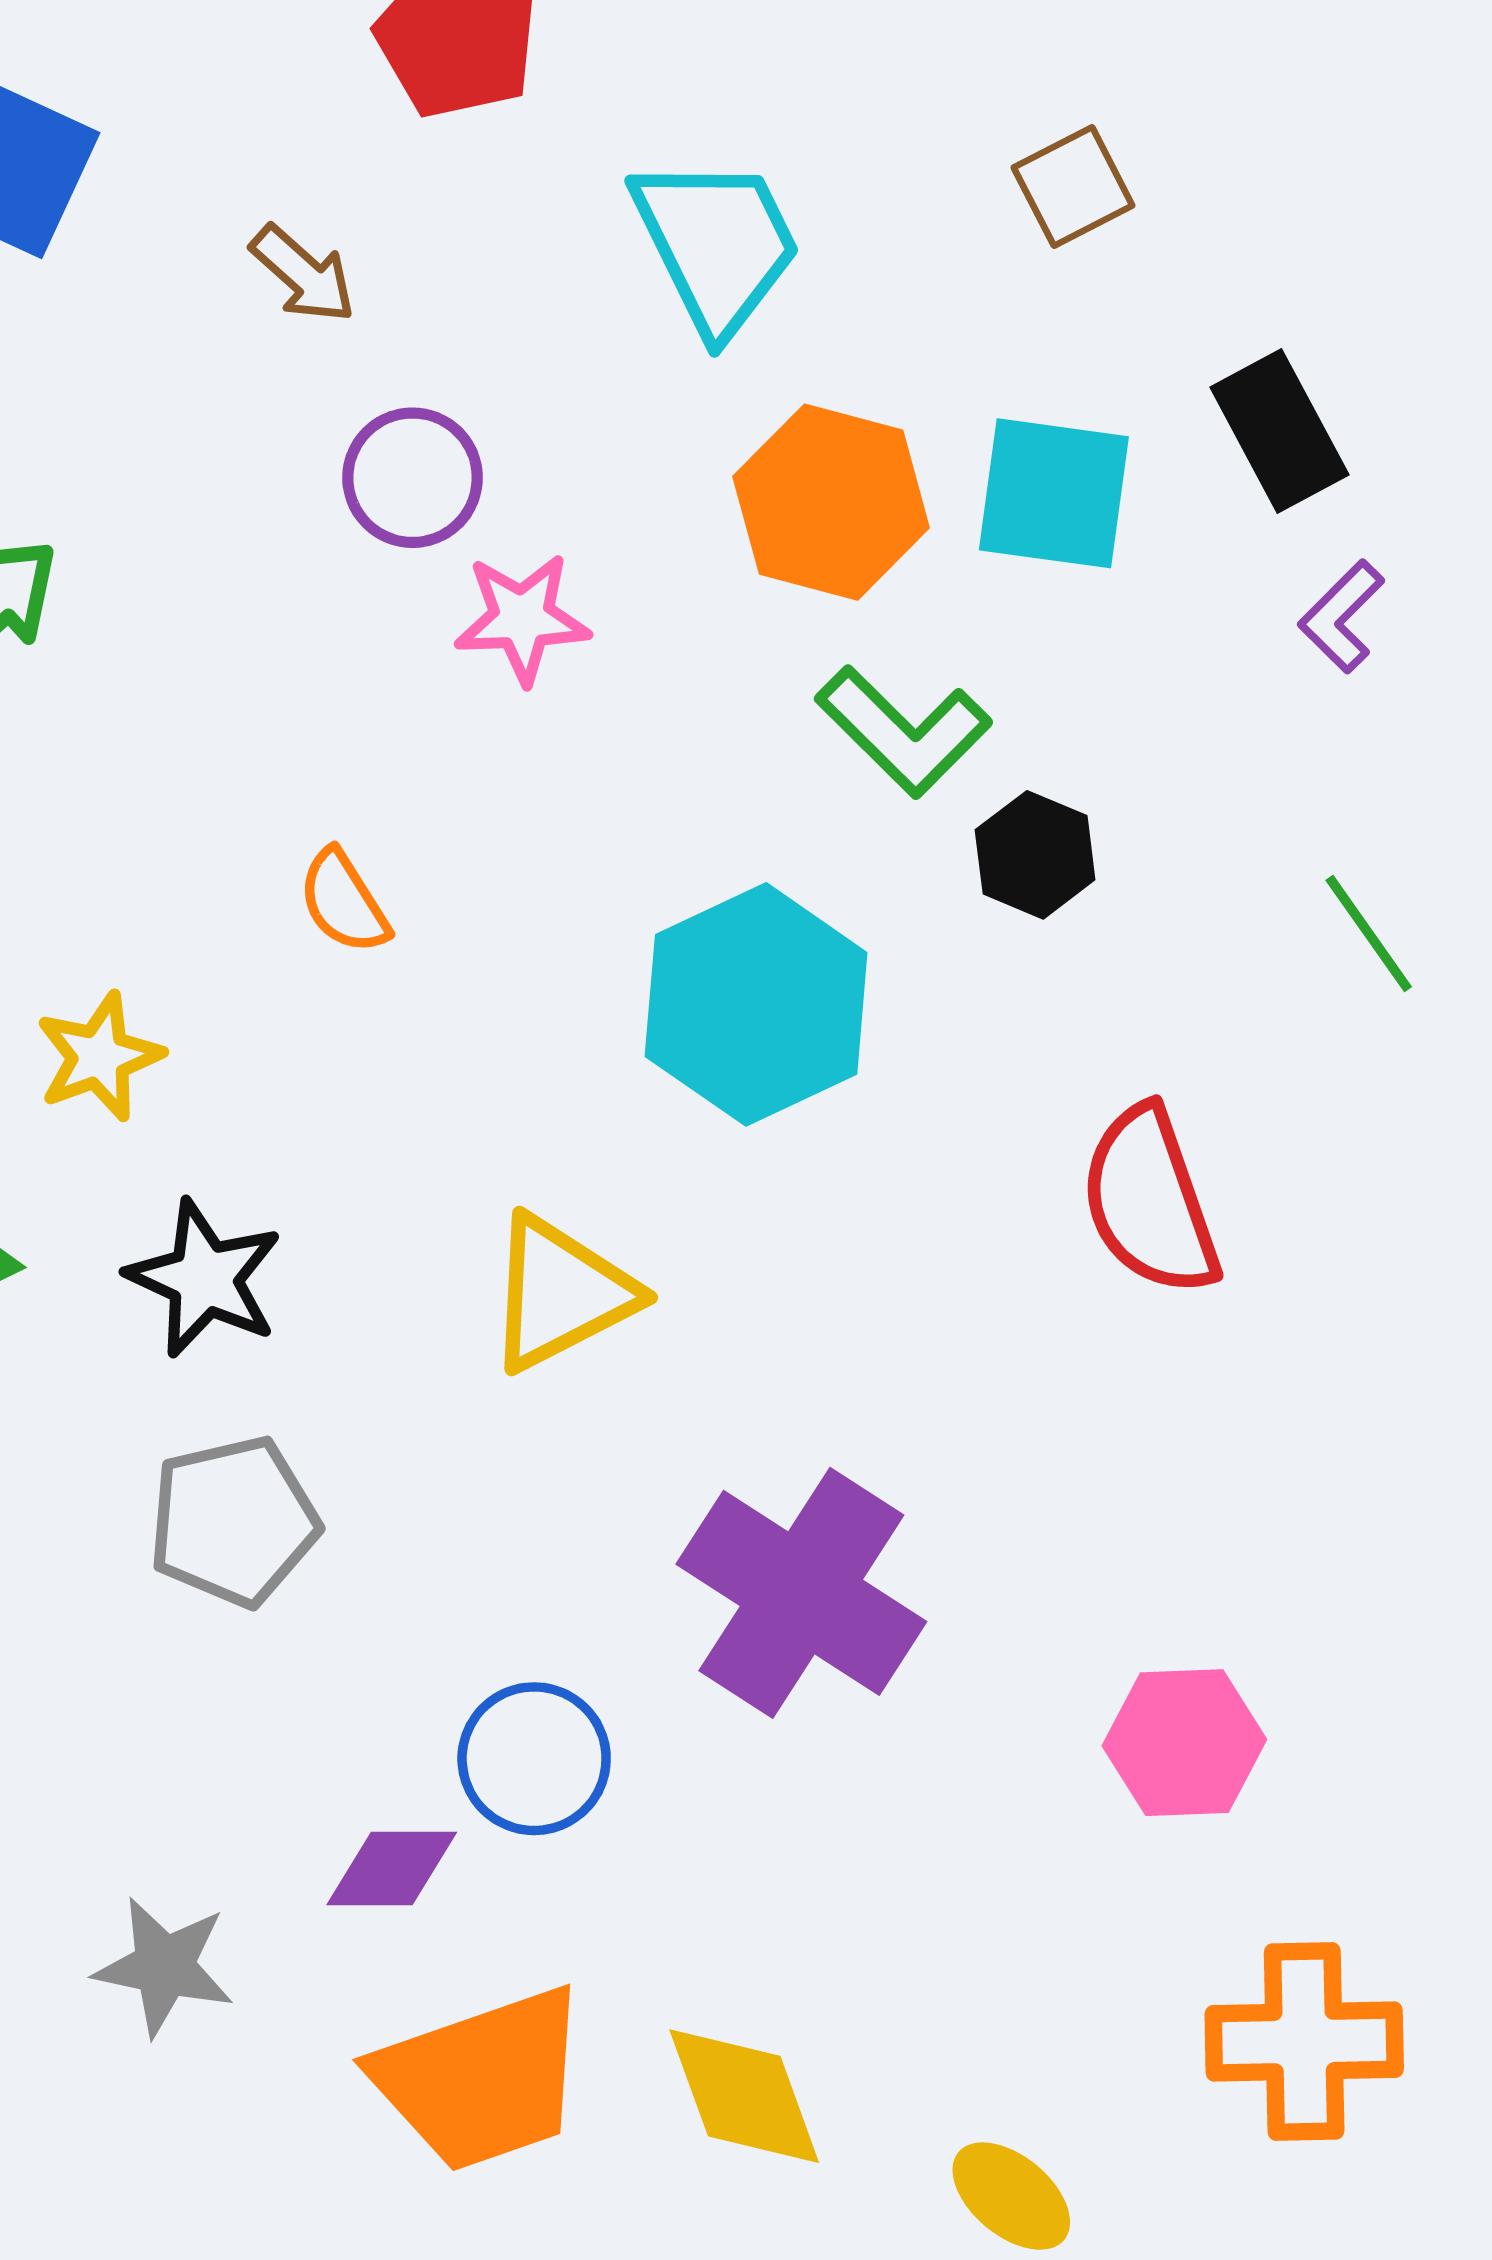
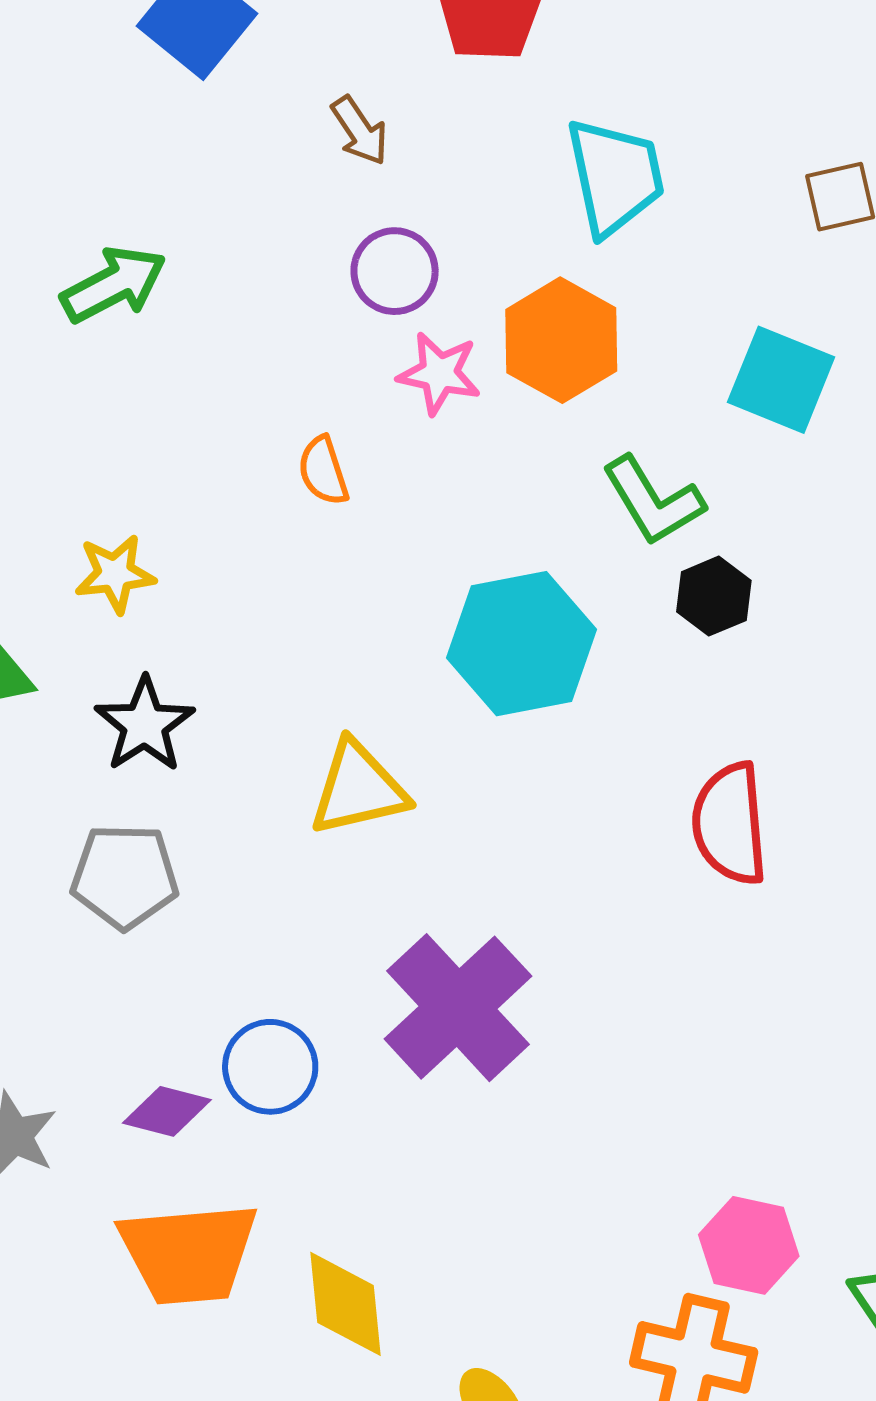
orange hexagon: (831, 502) -> (561, 340), moved
orange semicircle: (344, 902) -> (323, 471), moved
pink hexagon: (1184, 1743) -> (749, 1245), moved

